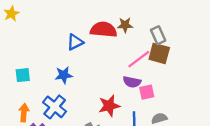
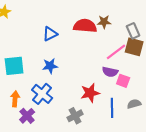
blue triangle: (75, 42) -> (50, 34), moved
cyan square: (23, 75) -> (14, 66), size x1.5
pink square: (147, 92) -> (123, 81), turned 32

